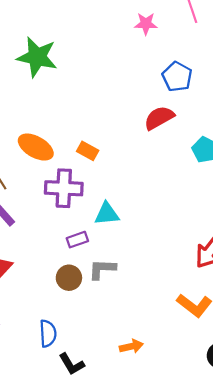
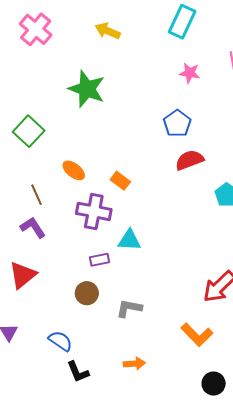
blue pentagon: (177, 77) -> (177, 123), moved
orange ellipse: (36, 147) -> (74, 170), size x0.7
gray L-shape: (102, 269) -> (129, 308), moved
blue semicircle: (48, 333) -> (60, 341), turned -60

